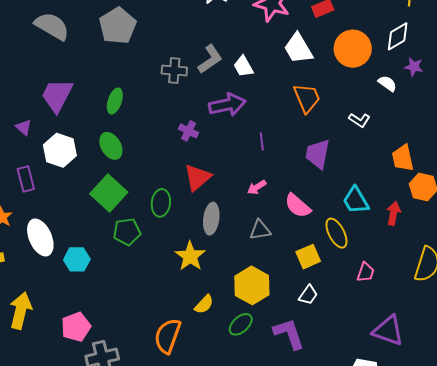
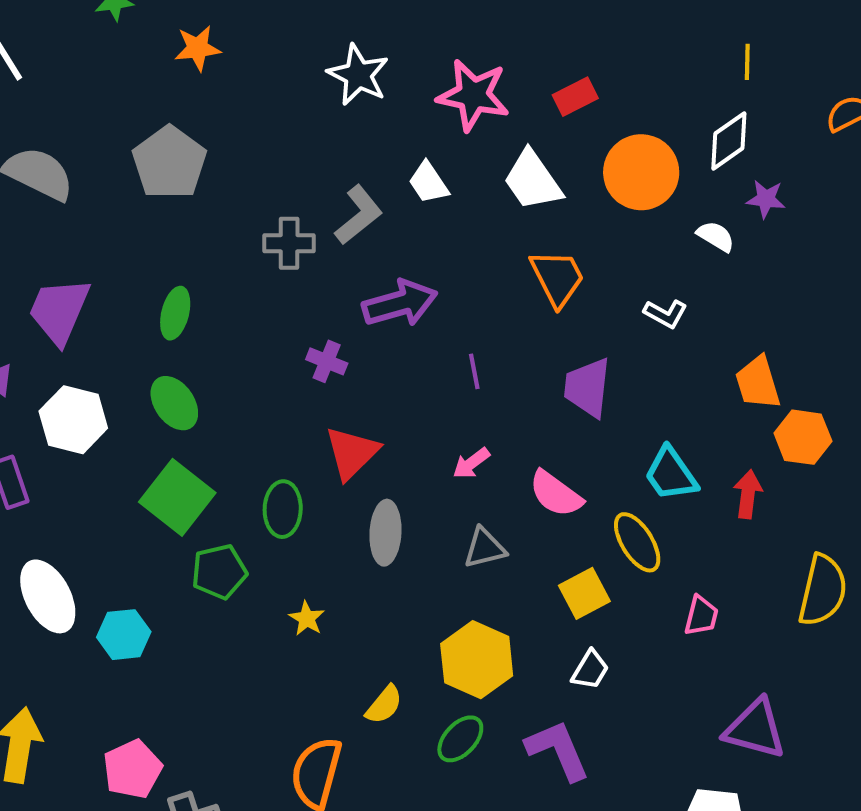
white trapezoid: (243, 66) -> (428, 183), moved
yellow star: (190, 256) -> (307, 618), moved, size x0.6

